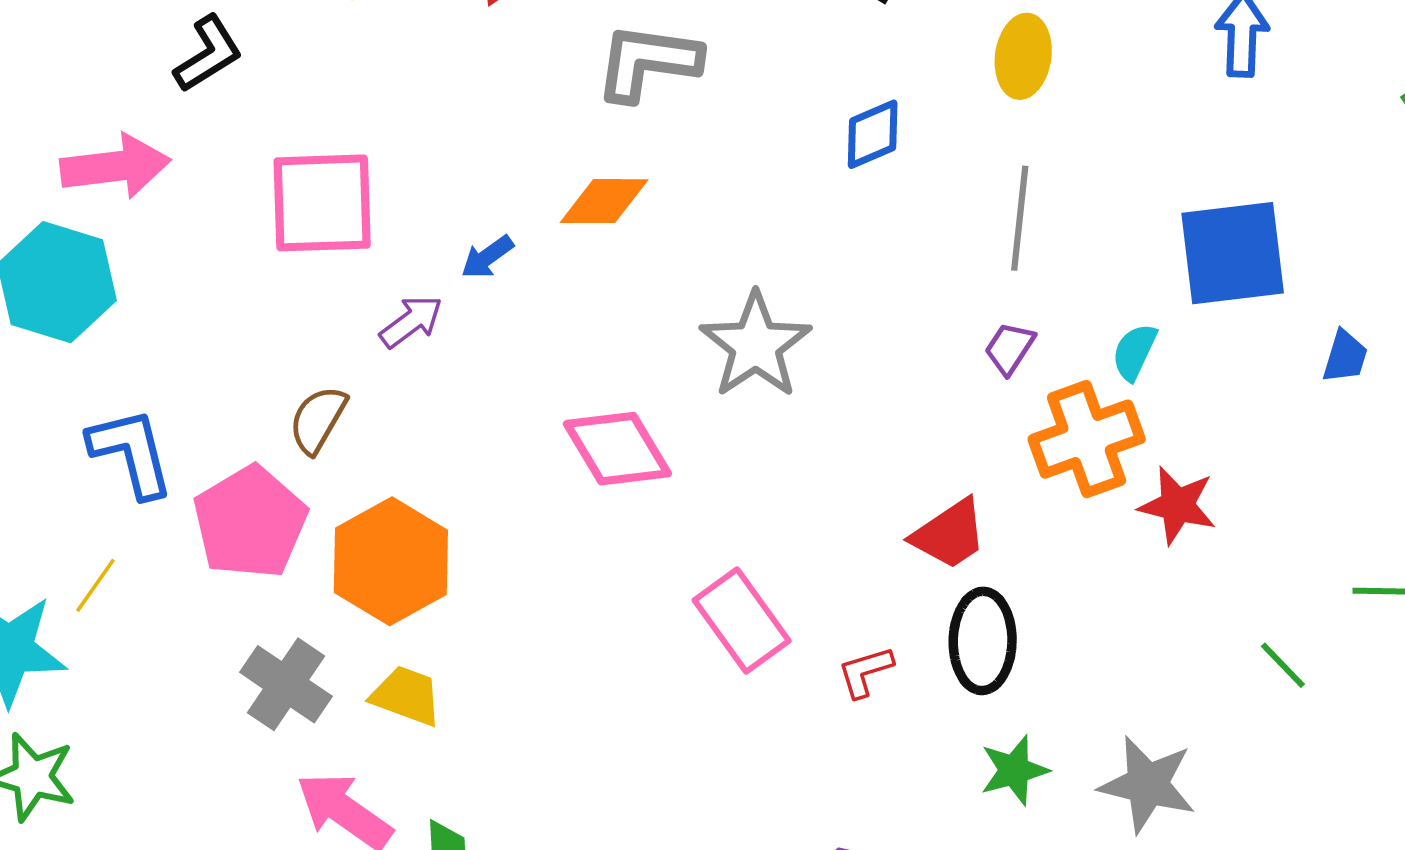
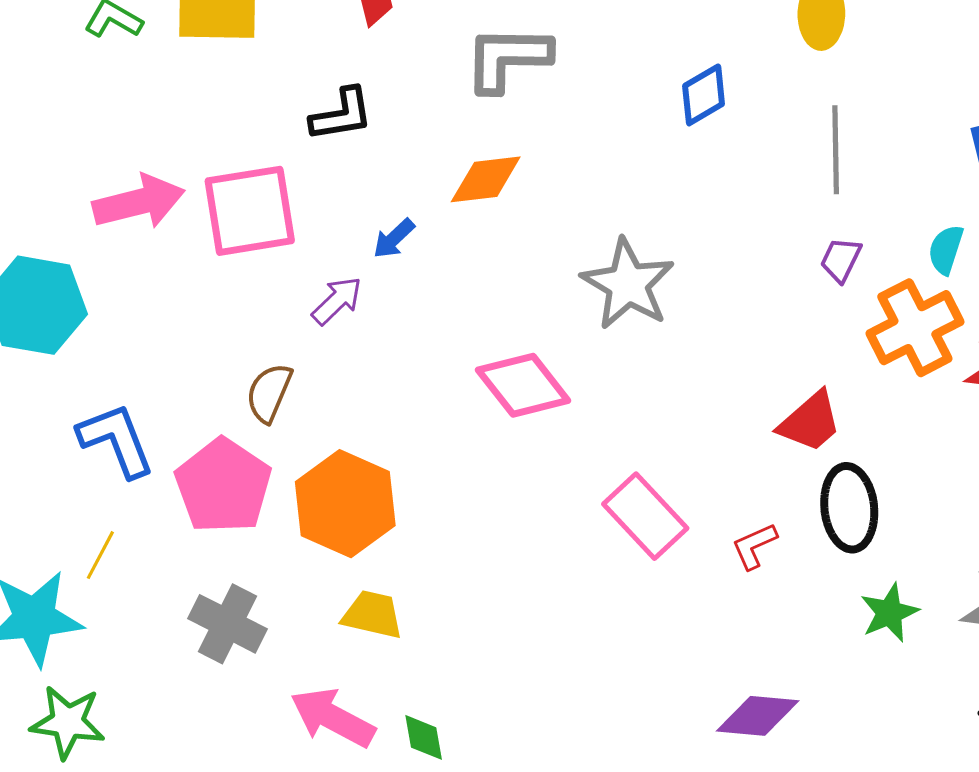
black L-shape: (208, 54) -> (342, 115), moved, turned 30
pink arrow: (115, 166) -> (139, 202), moved
gray cross: (286, 684) -> (227, 624), moved

